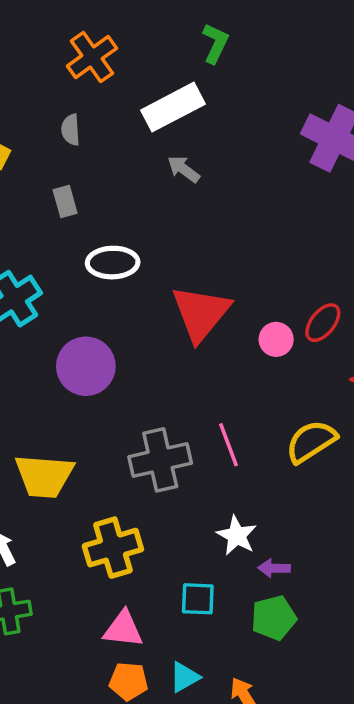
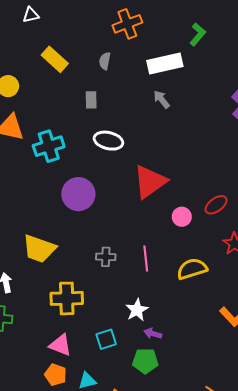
pink circle: (276, 339) -> (182, 217), moved
gray cross: (160, 460) -> (106, 257), size x0.6
cyan square: (198, 599) -> (106, 339), turned -35

